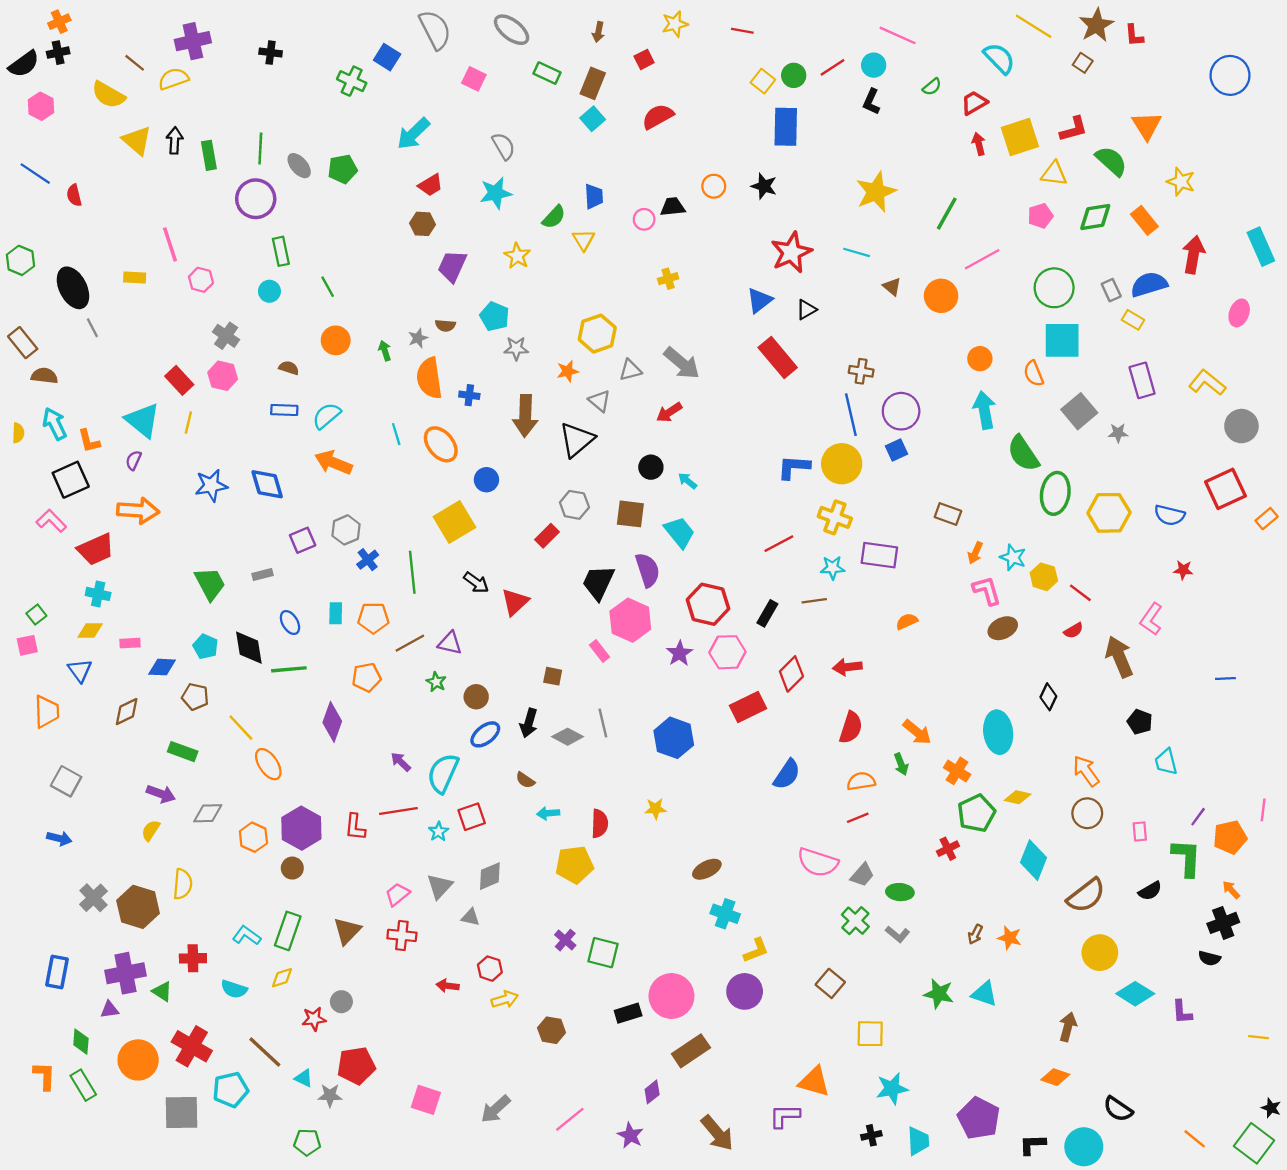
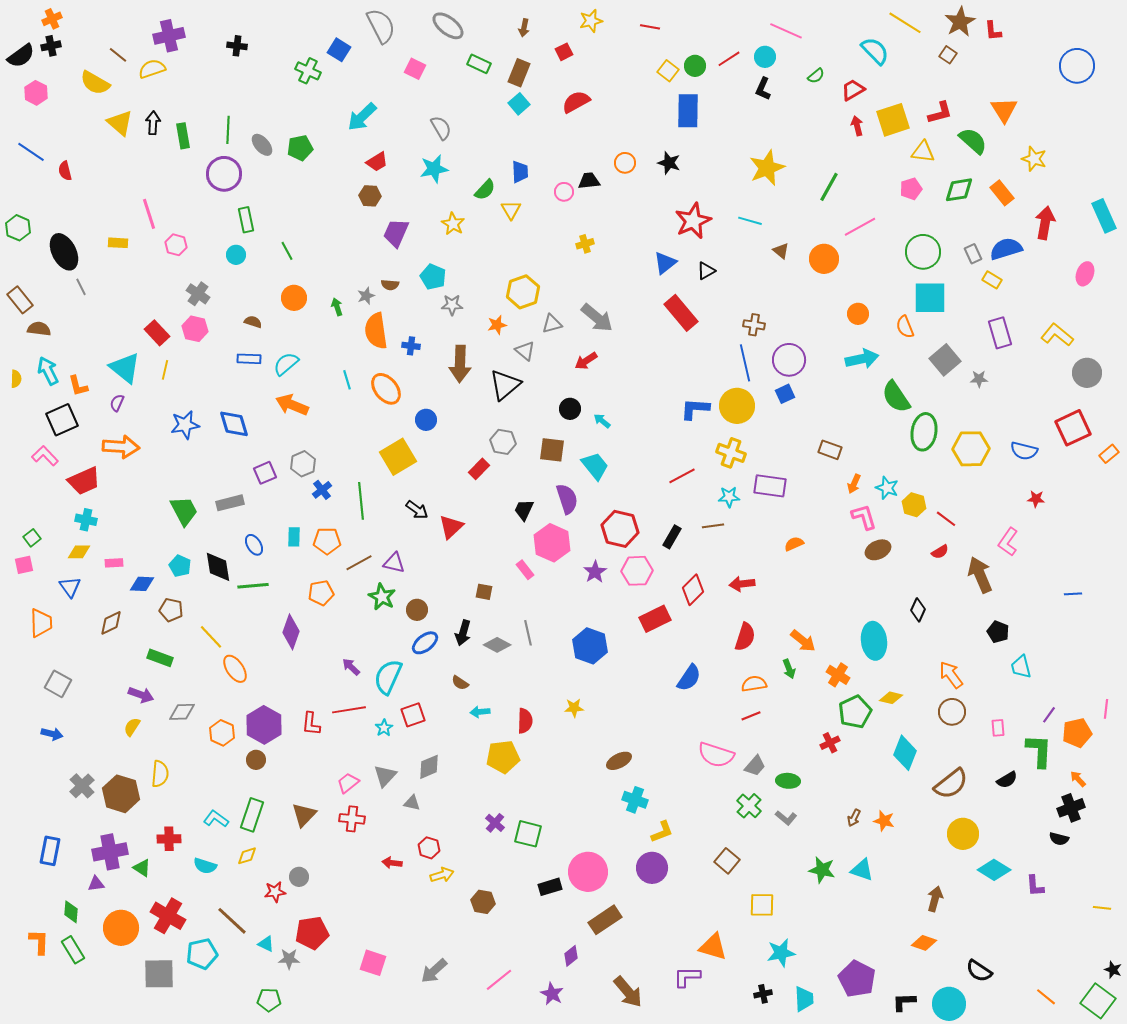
cyan arrow: (984, 410) -> (862, 359), turned 88
gray rectangle: (263, 575) -> (230, 503), size x1.5
black trapezoid: (598, 583) -> (524, 510), size x0.7
green star: (436, 682) -> (382, 597), size x1.5

